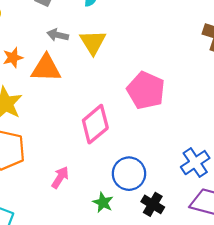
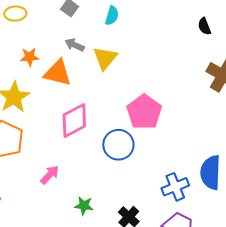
pink diamond: (95, 124) -> (74, 121), moved
blue circle: (129, 174) -> (118, 145), moved
green star: (103, 202) -> (84, 206), turned -30

